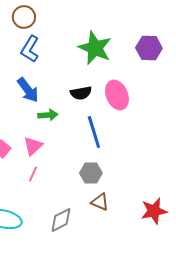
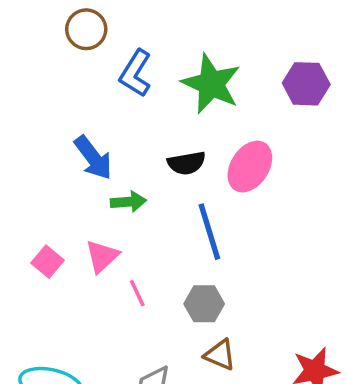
blue L-shape: (30, 49) -> (135, 73), moved
pink ellipse: (117, 95) -> (250, 167), turned 56
pink line: (33, 174) -> (137, 293), moved, turned -49

